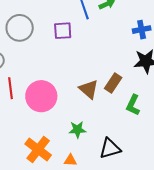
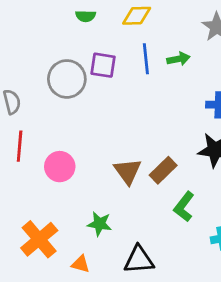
gray circle: (20, 28) -> (67, 79), moved
purple square: (63, 31) -> (103, 65), moved
pink circle: (41, 96) -> (60, 167), size x0.7

